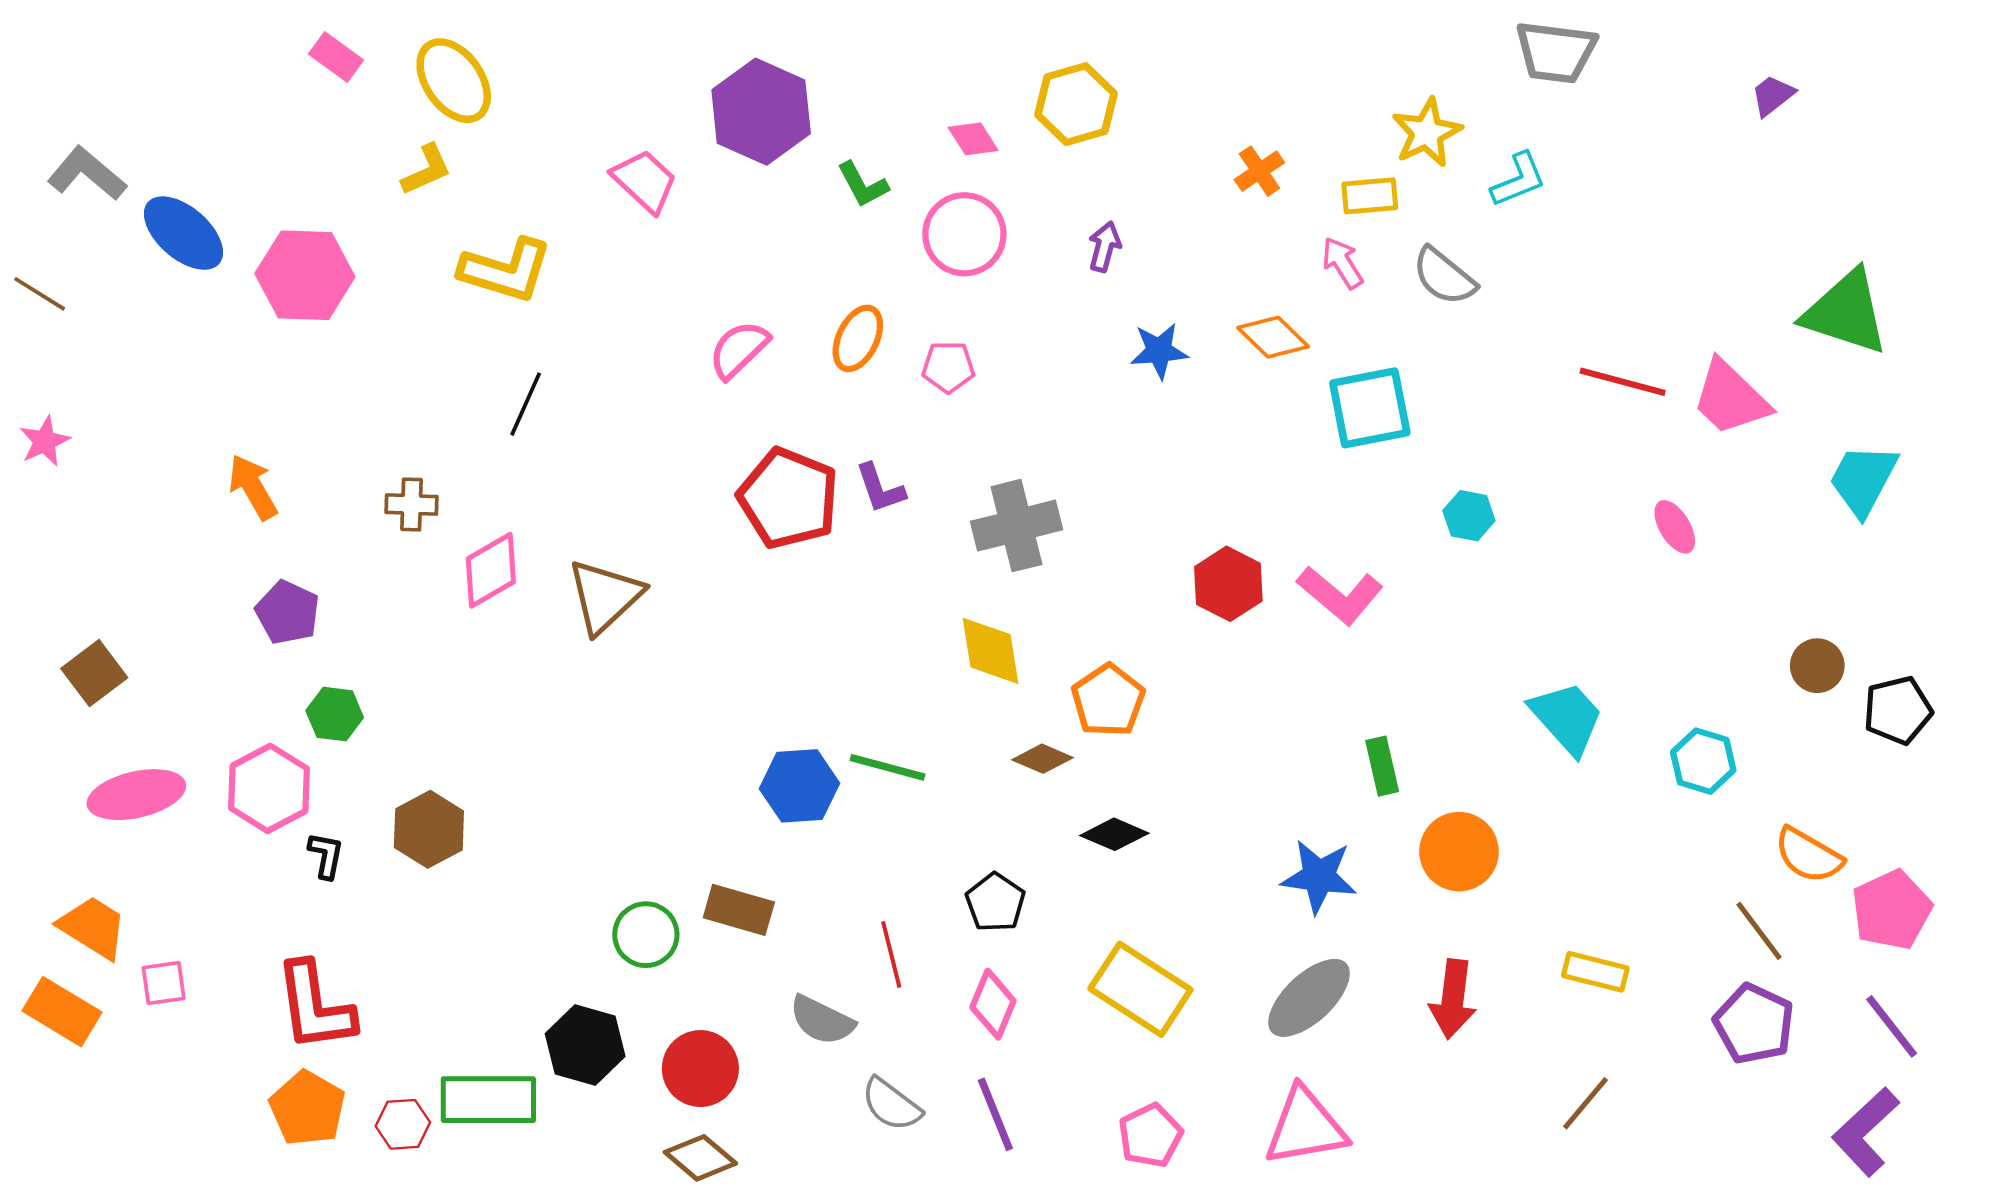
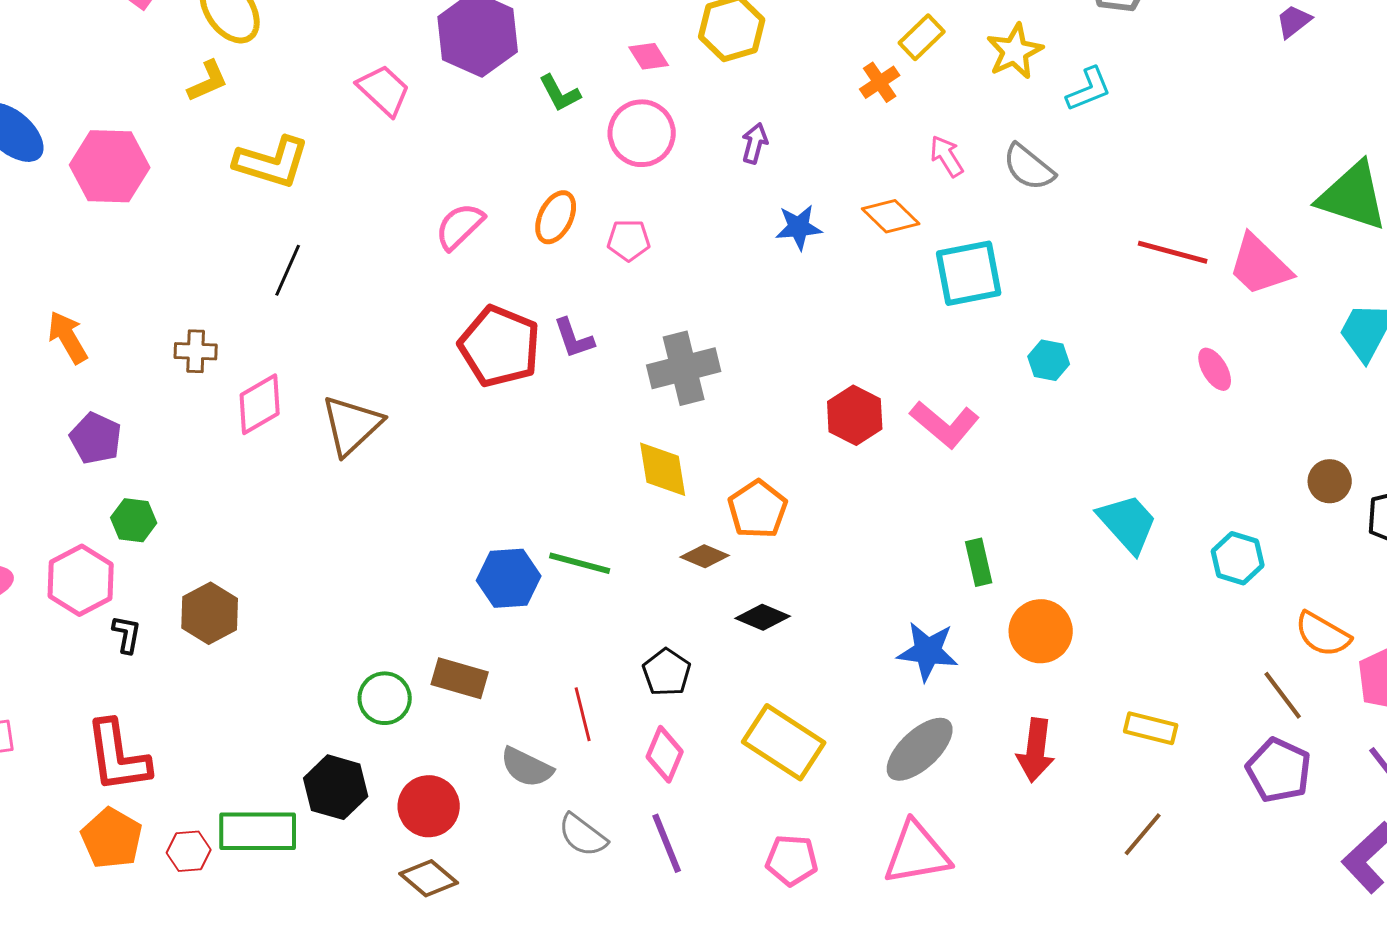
yellow rectangle: (1370, 196) -> (922, 37), moved, turned -39
pink pentagon: (1150, 1135) -> (792, 860), turned 30

